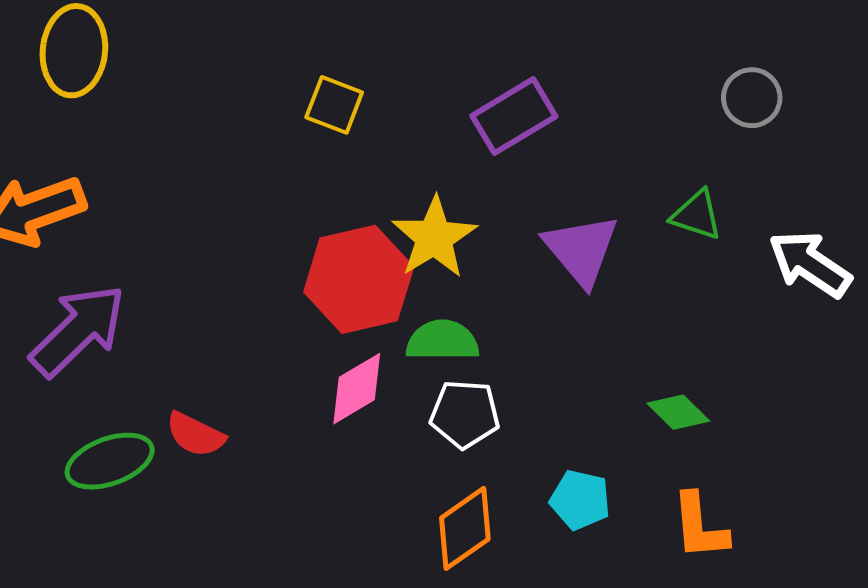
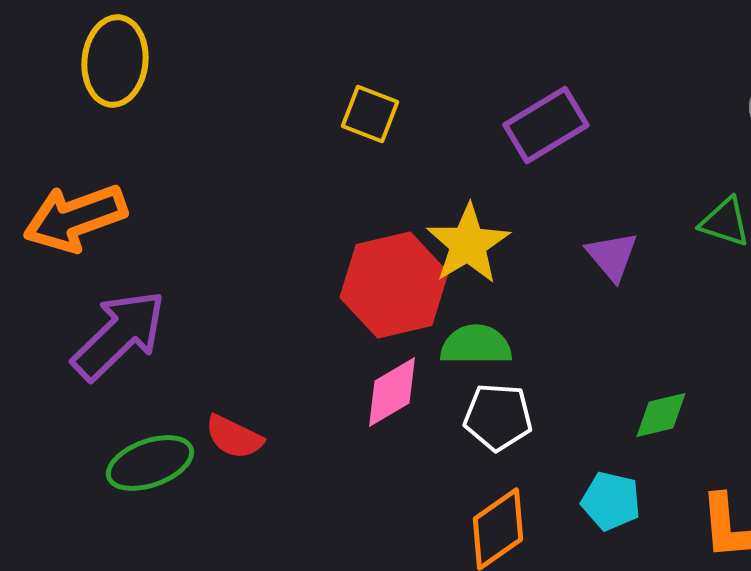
purple triangle: (581, 250) -> (612, 256), size x0.7
green diamond: (678, 412) -> (661, 415), moved, turned -58

